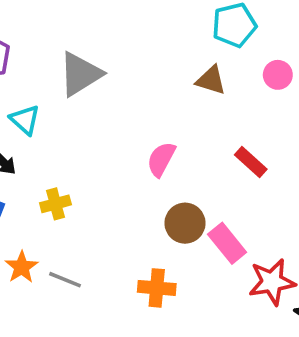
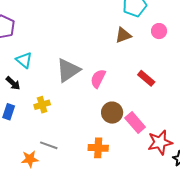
gray triangle: (80, 74) -> (68, 70), moved
brown triangle: (211, 80) -> (123, 35), turned -36
orange star: (22, 267) -> (30, 159), moved, turned 30

